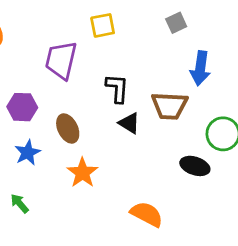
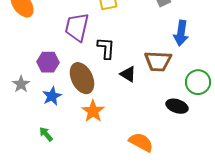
black L-shape: (117, 88) -> (106, 48), moved
brown ellipse: (68, 129) -> (82, 78), size x1.4

